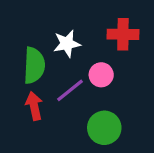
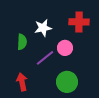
green semicircle: (34, 65) -> (22, 42), size x0.7
red arrow: (34, 106) -> (22, 82), moved

